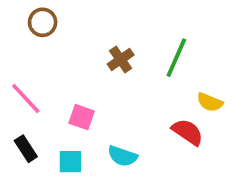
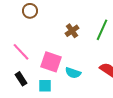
pink square: (82, 117) -> (51, 62), size x1.5
cyan semicircle: (122, 156) -> (73, 73), moved

